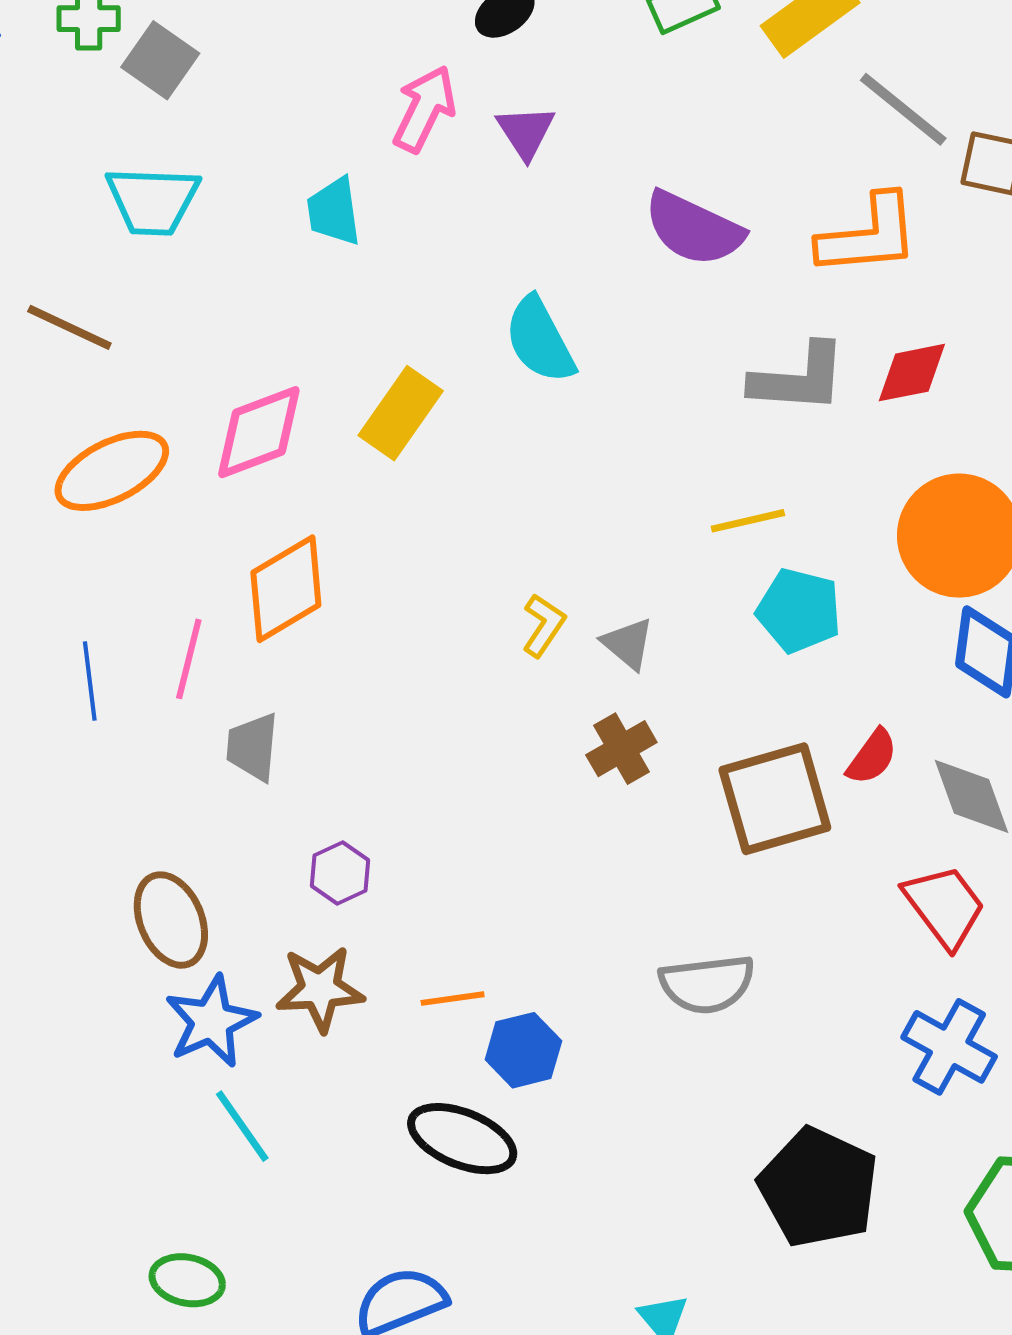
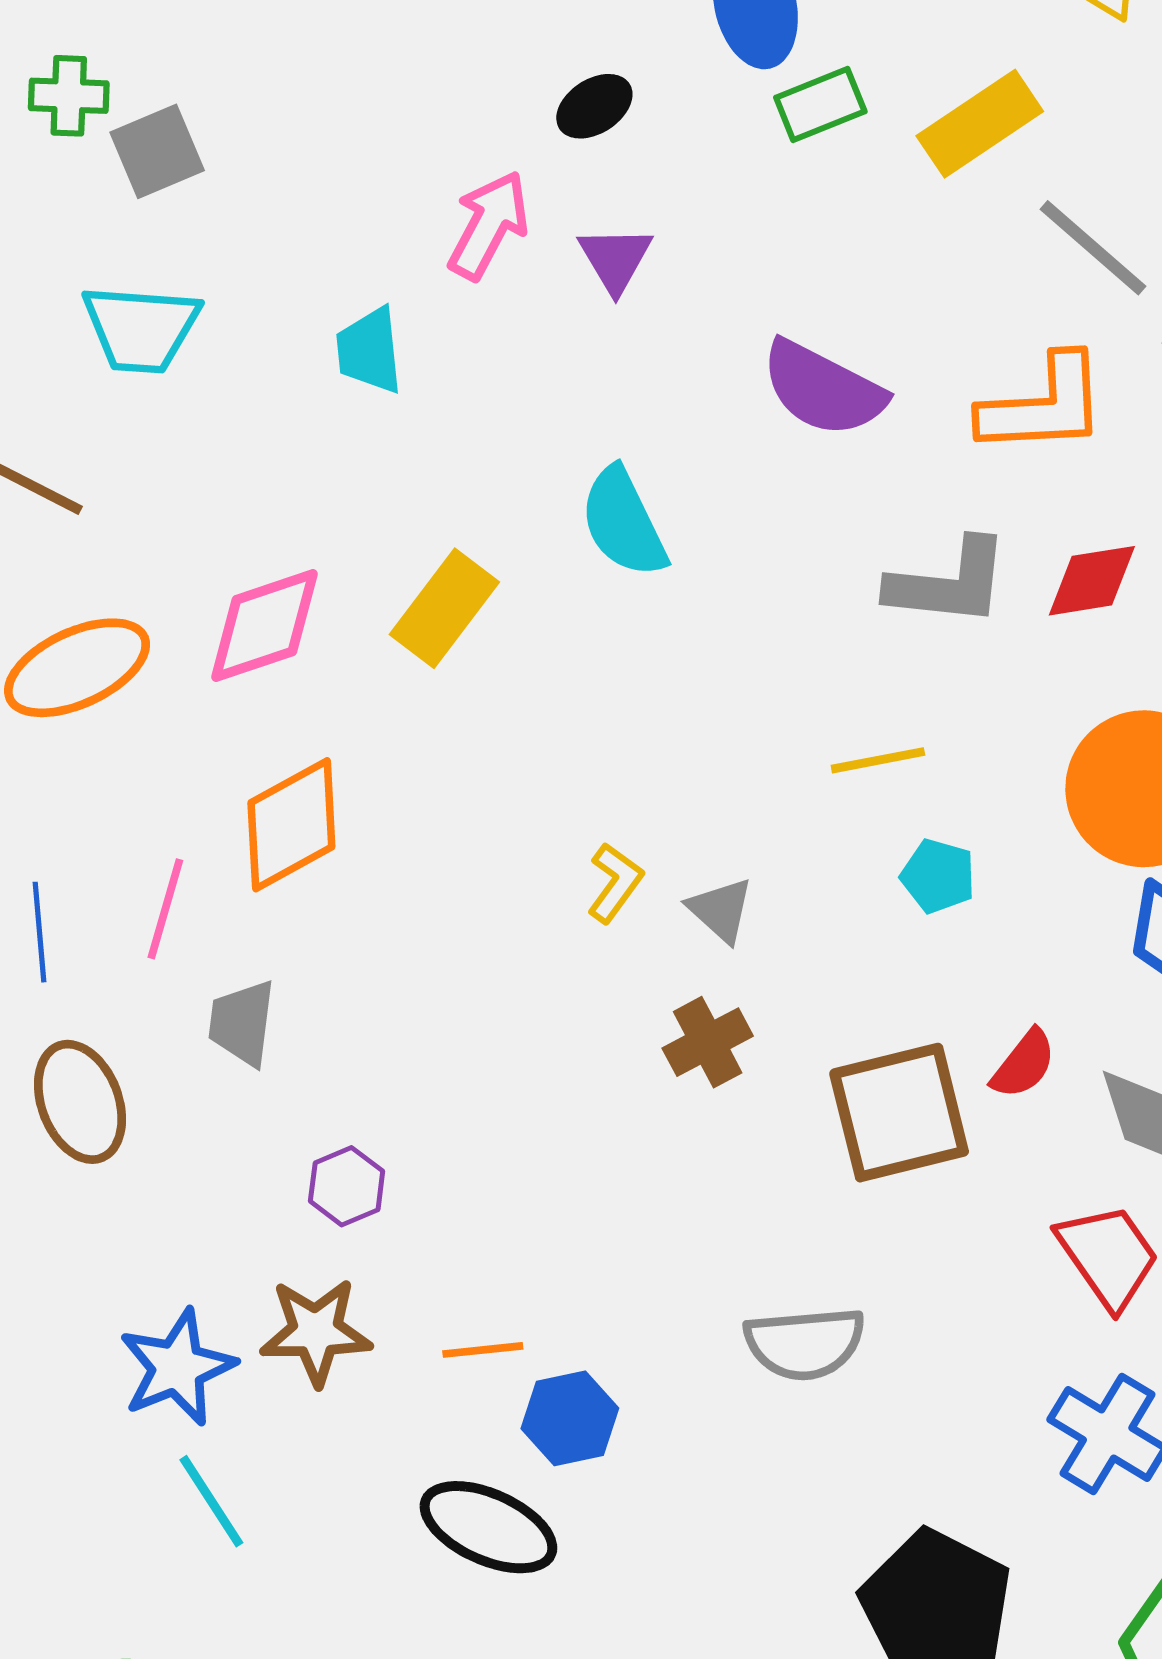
gray square: (160, 60) -> (157, 151), turned 30
cyan pentagon: (799, 611) -> (938, 876), size x0.7
brown ellipse: (171, 920) -> (80, 1102), moved

